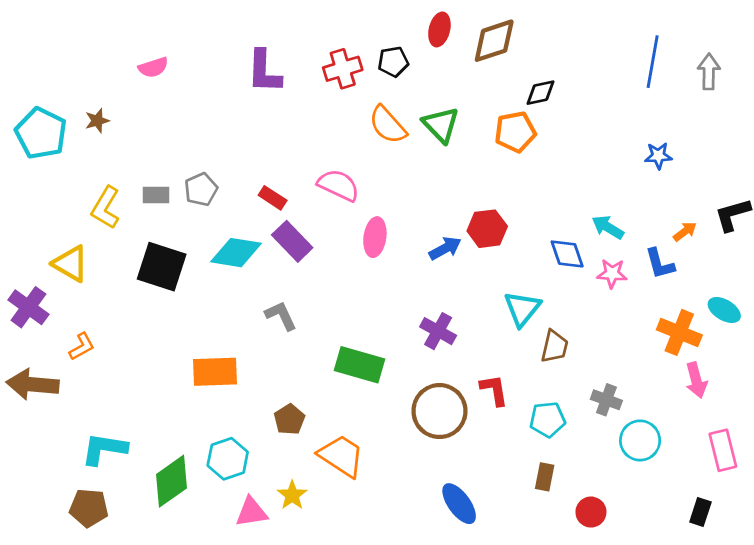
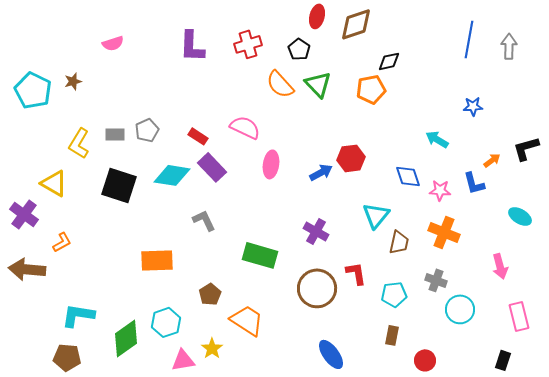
black pentagon: (393, 62) -> (299, 49), moved, turned -30
cyan arrow: (608, 227) -> (437, 139), moved
orange cross: (679, 332) -> (444, 232), moved

